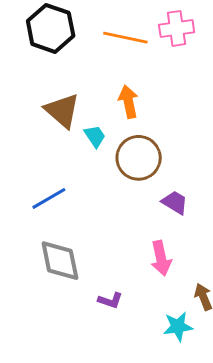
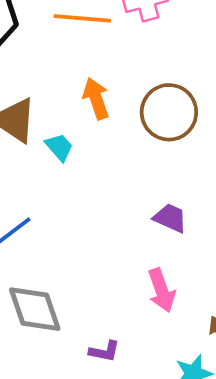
brown circle: (139, 158) -> (169, 112), moved

